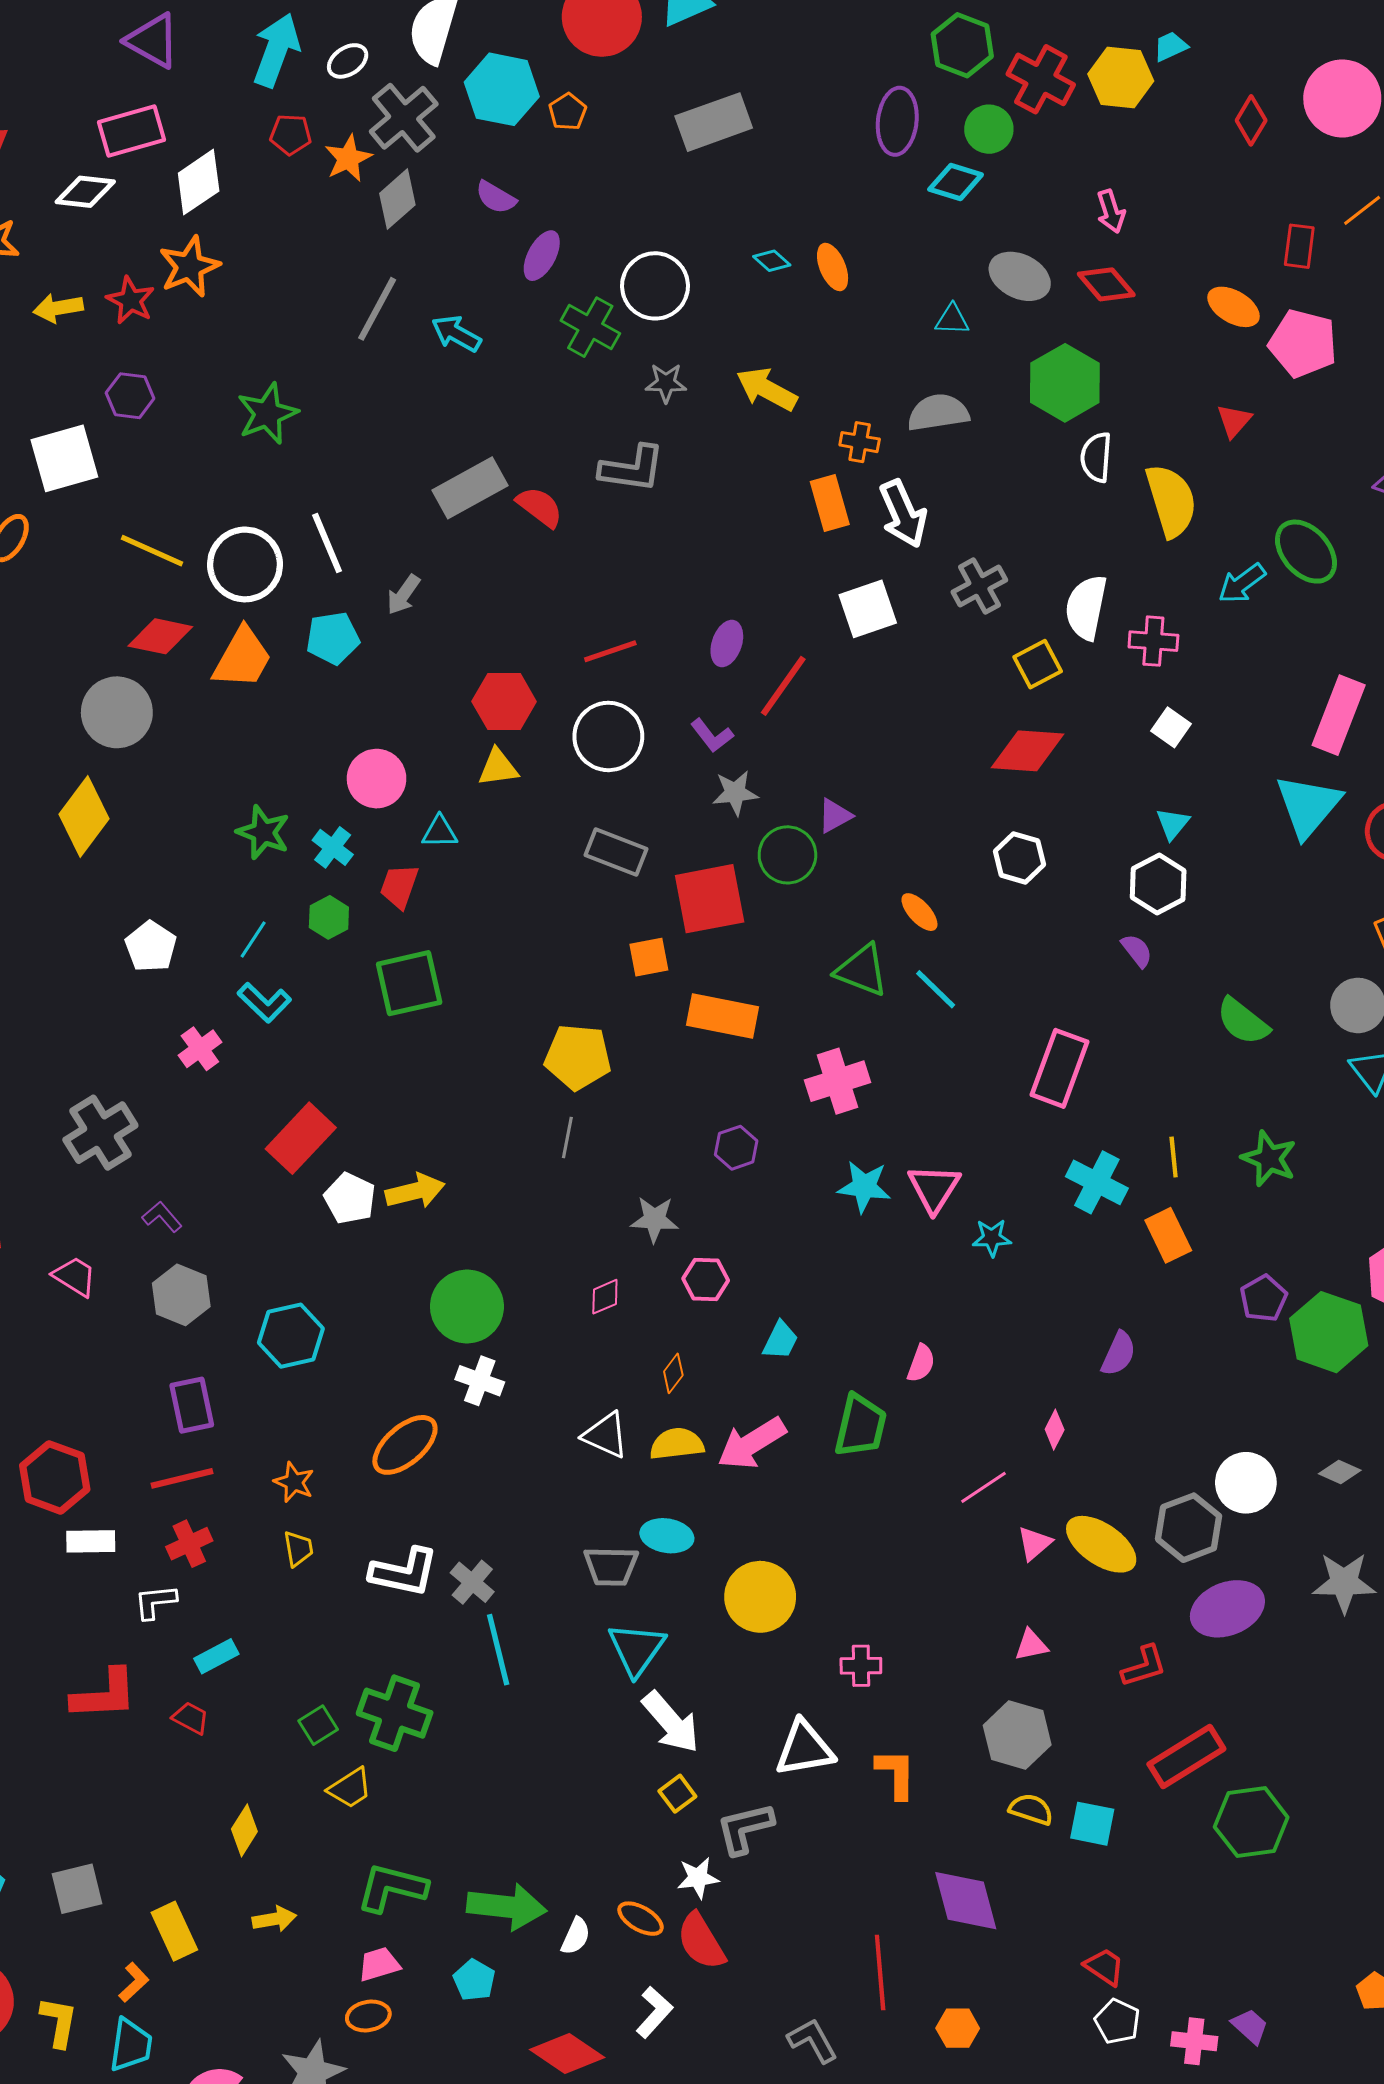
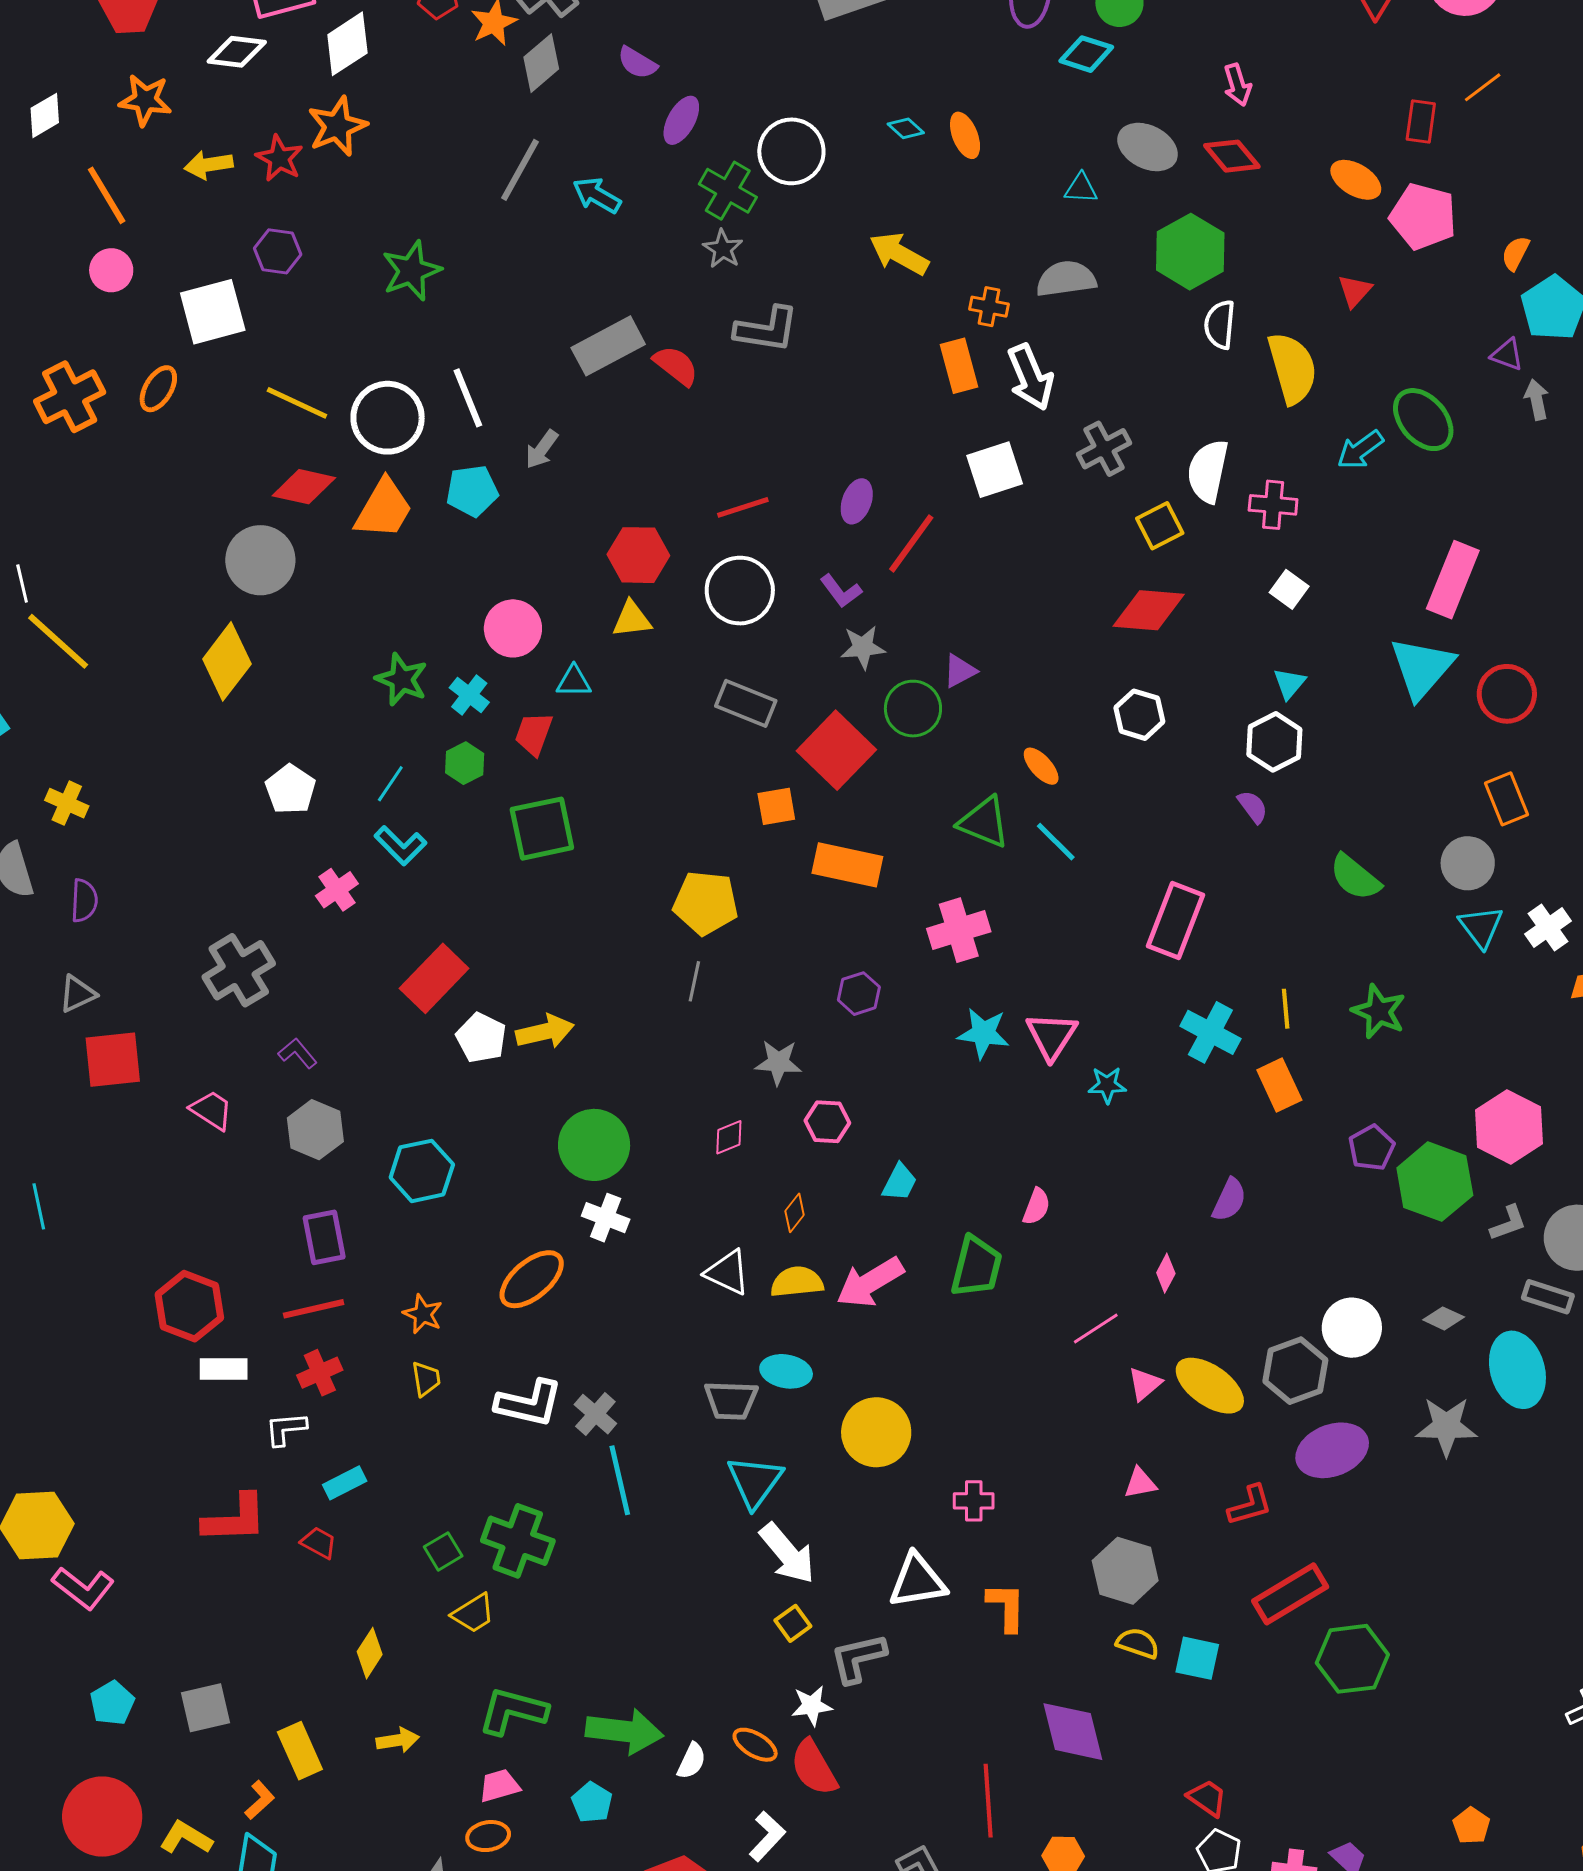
gray star: (666, 383) -> (723, 249), moved, turned 30
red square: (710, 899) -> (836, 750), turned -36
yellow L-shape: (59, 2022) -> (186, 1838), turned -70

